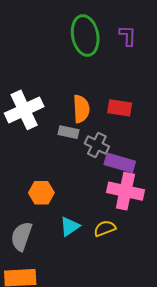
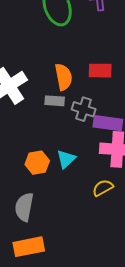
cyan triangle: (70, 226) -> (66, 159), moved

